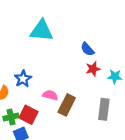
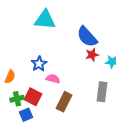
blue semicircle: (87, 49) -> (87, 37), size x1.6
blue star: (23, 79) -> (39, 64), moved
brown rectangle: (67, 105) -> (64, 102), moved

